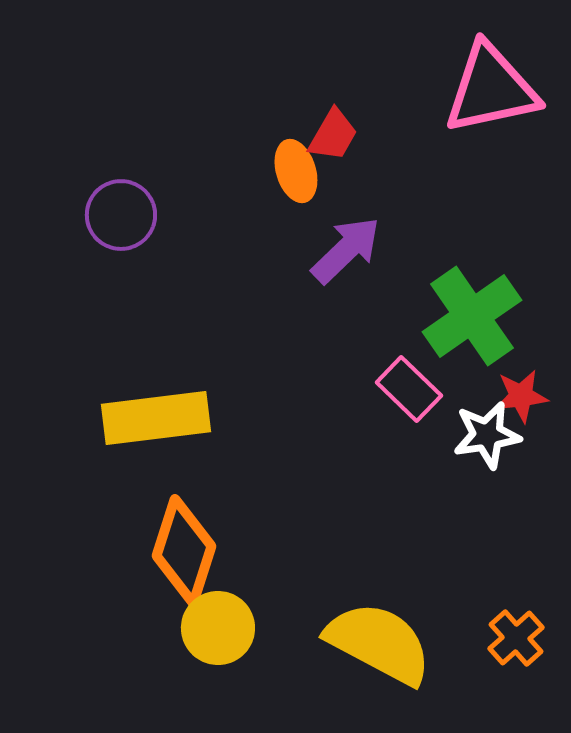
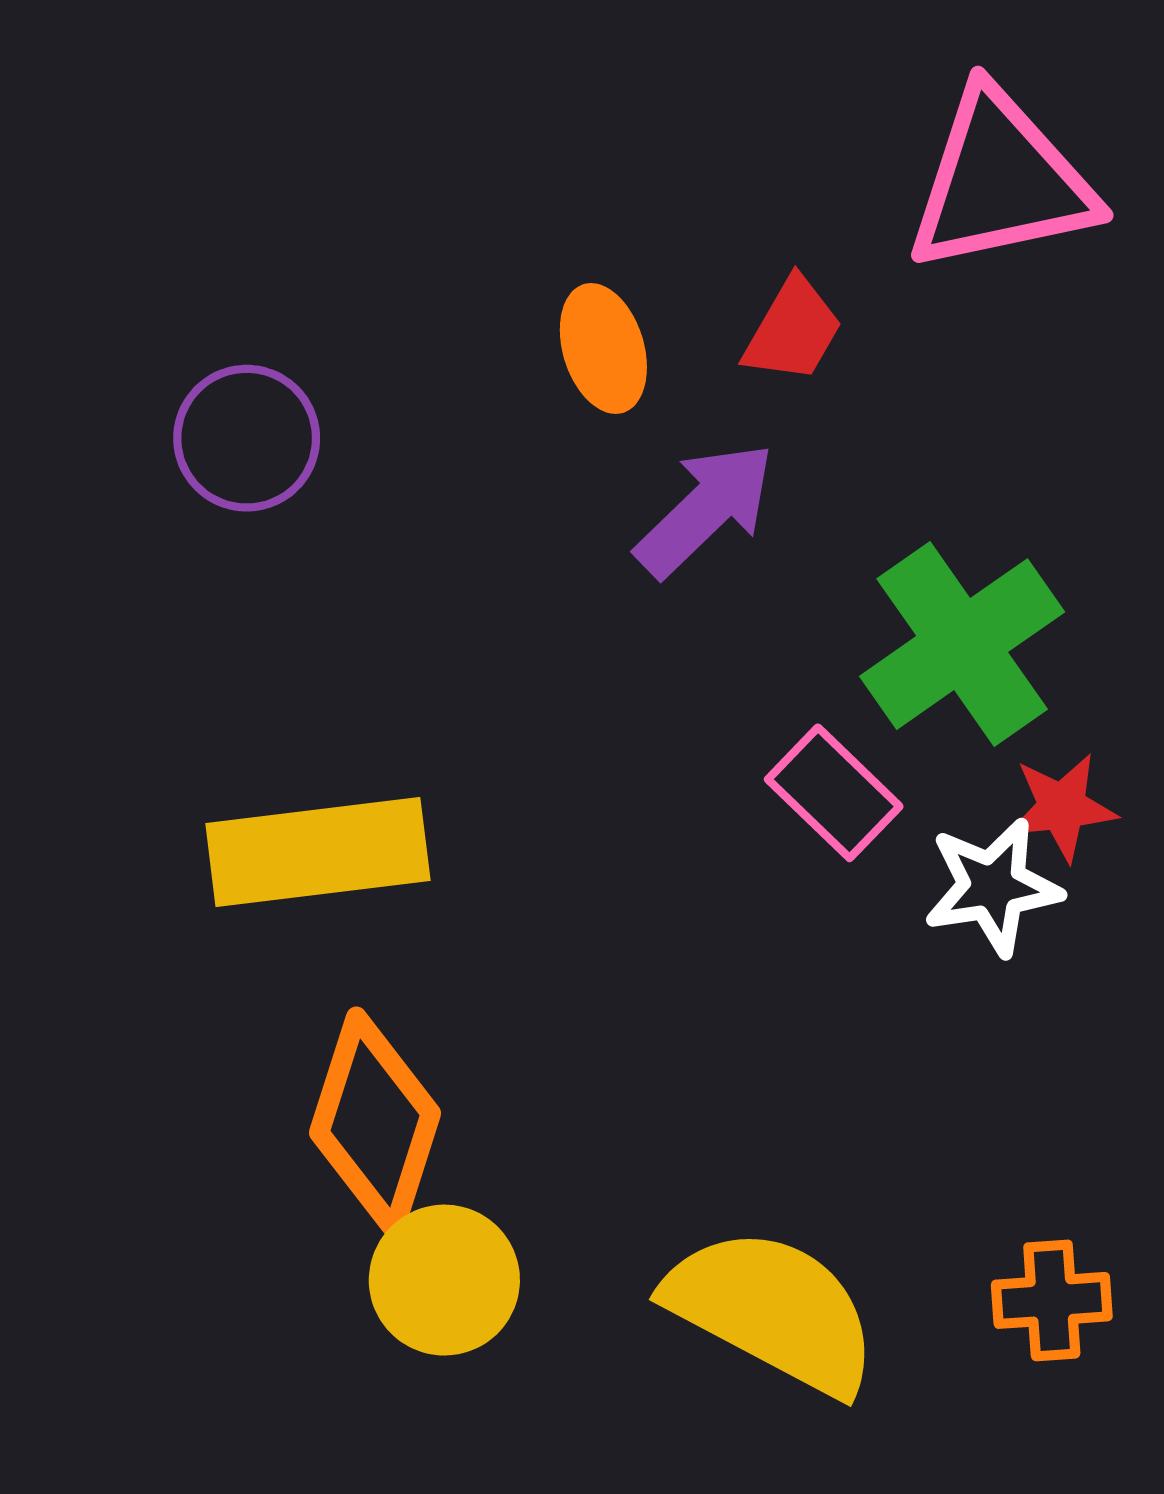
red trapezoid: (333, 135) -> (793, 330), moved
orange cross: (516, 638) -> (1052, 1300), turned 38

